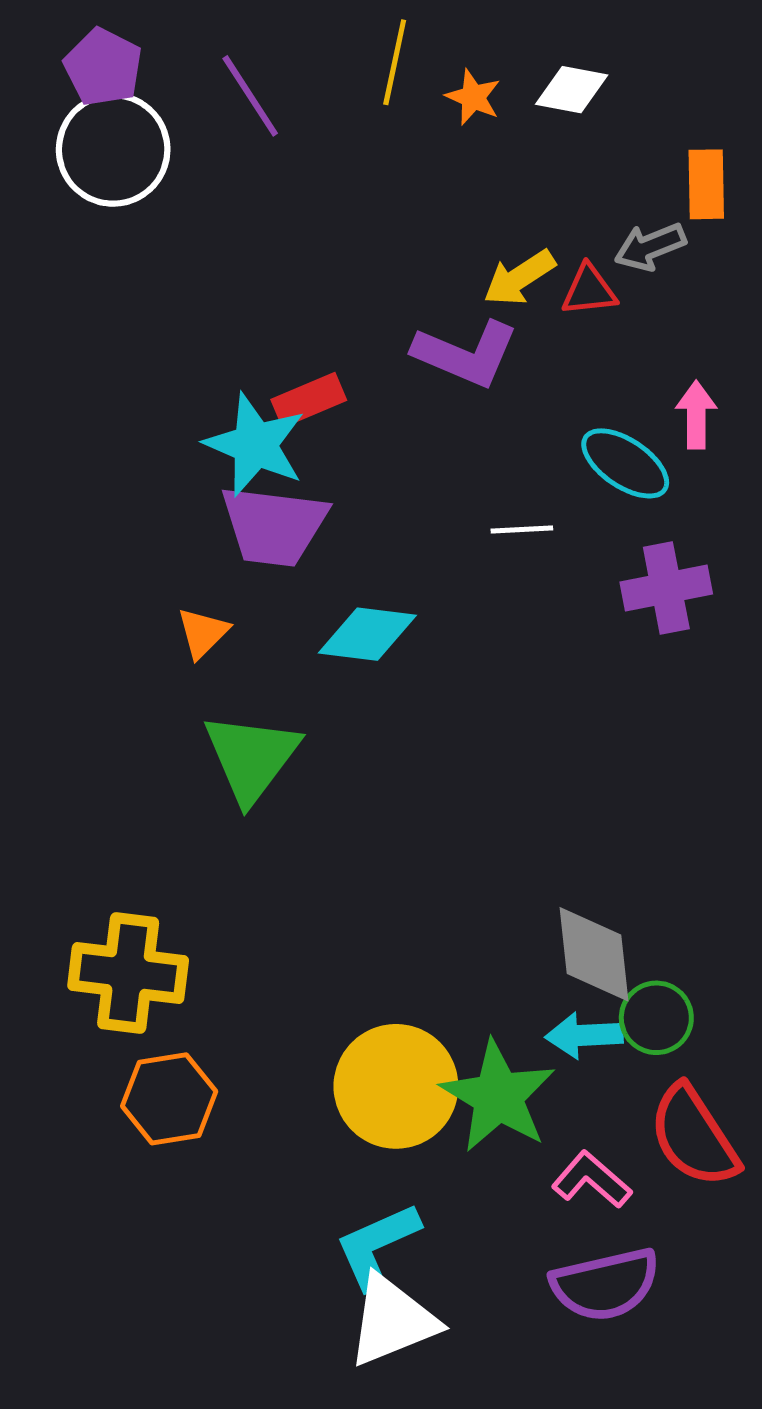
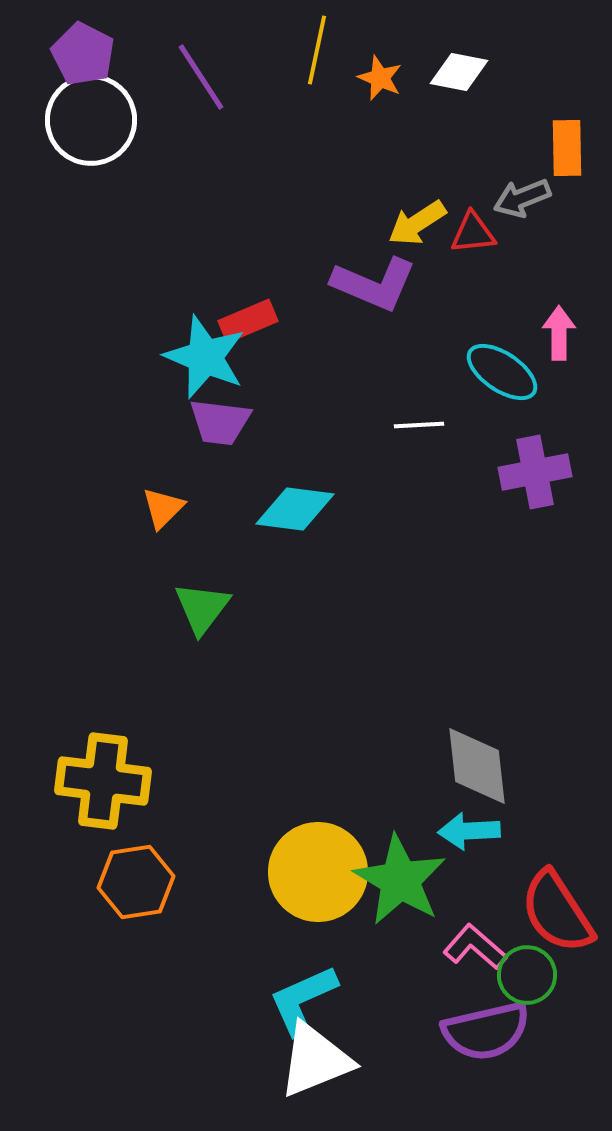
purple trapezoid: (274, 526) -> (220, 422), size x0.7
green triangle: (251, 757) -> (202, 608), size x0.7
green circle: (656, 1018) -> (527, 975), moved

